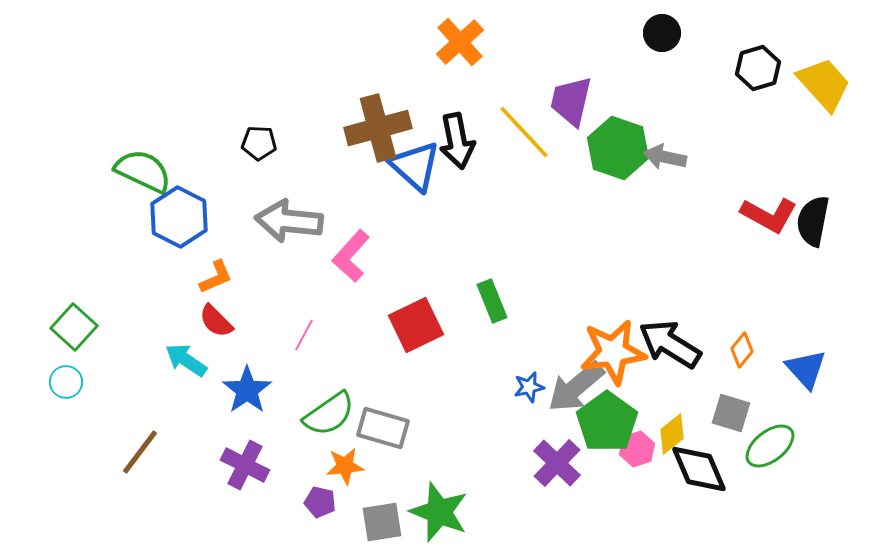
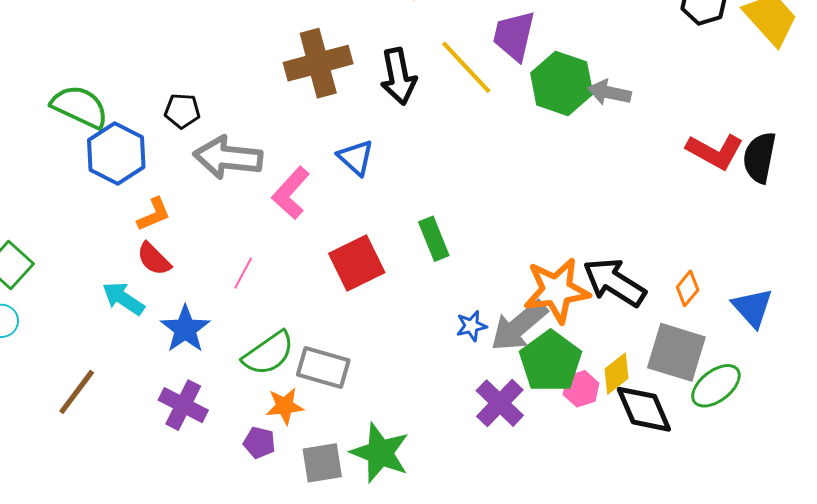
black pentagon: (259, 143) -> (182, 111), moved
blue triangle: (415, 166) -> (356, 157), moved, size x0.7
gray square: (731, 413) -> (676, 352), size x1.5

